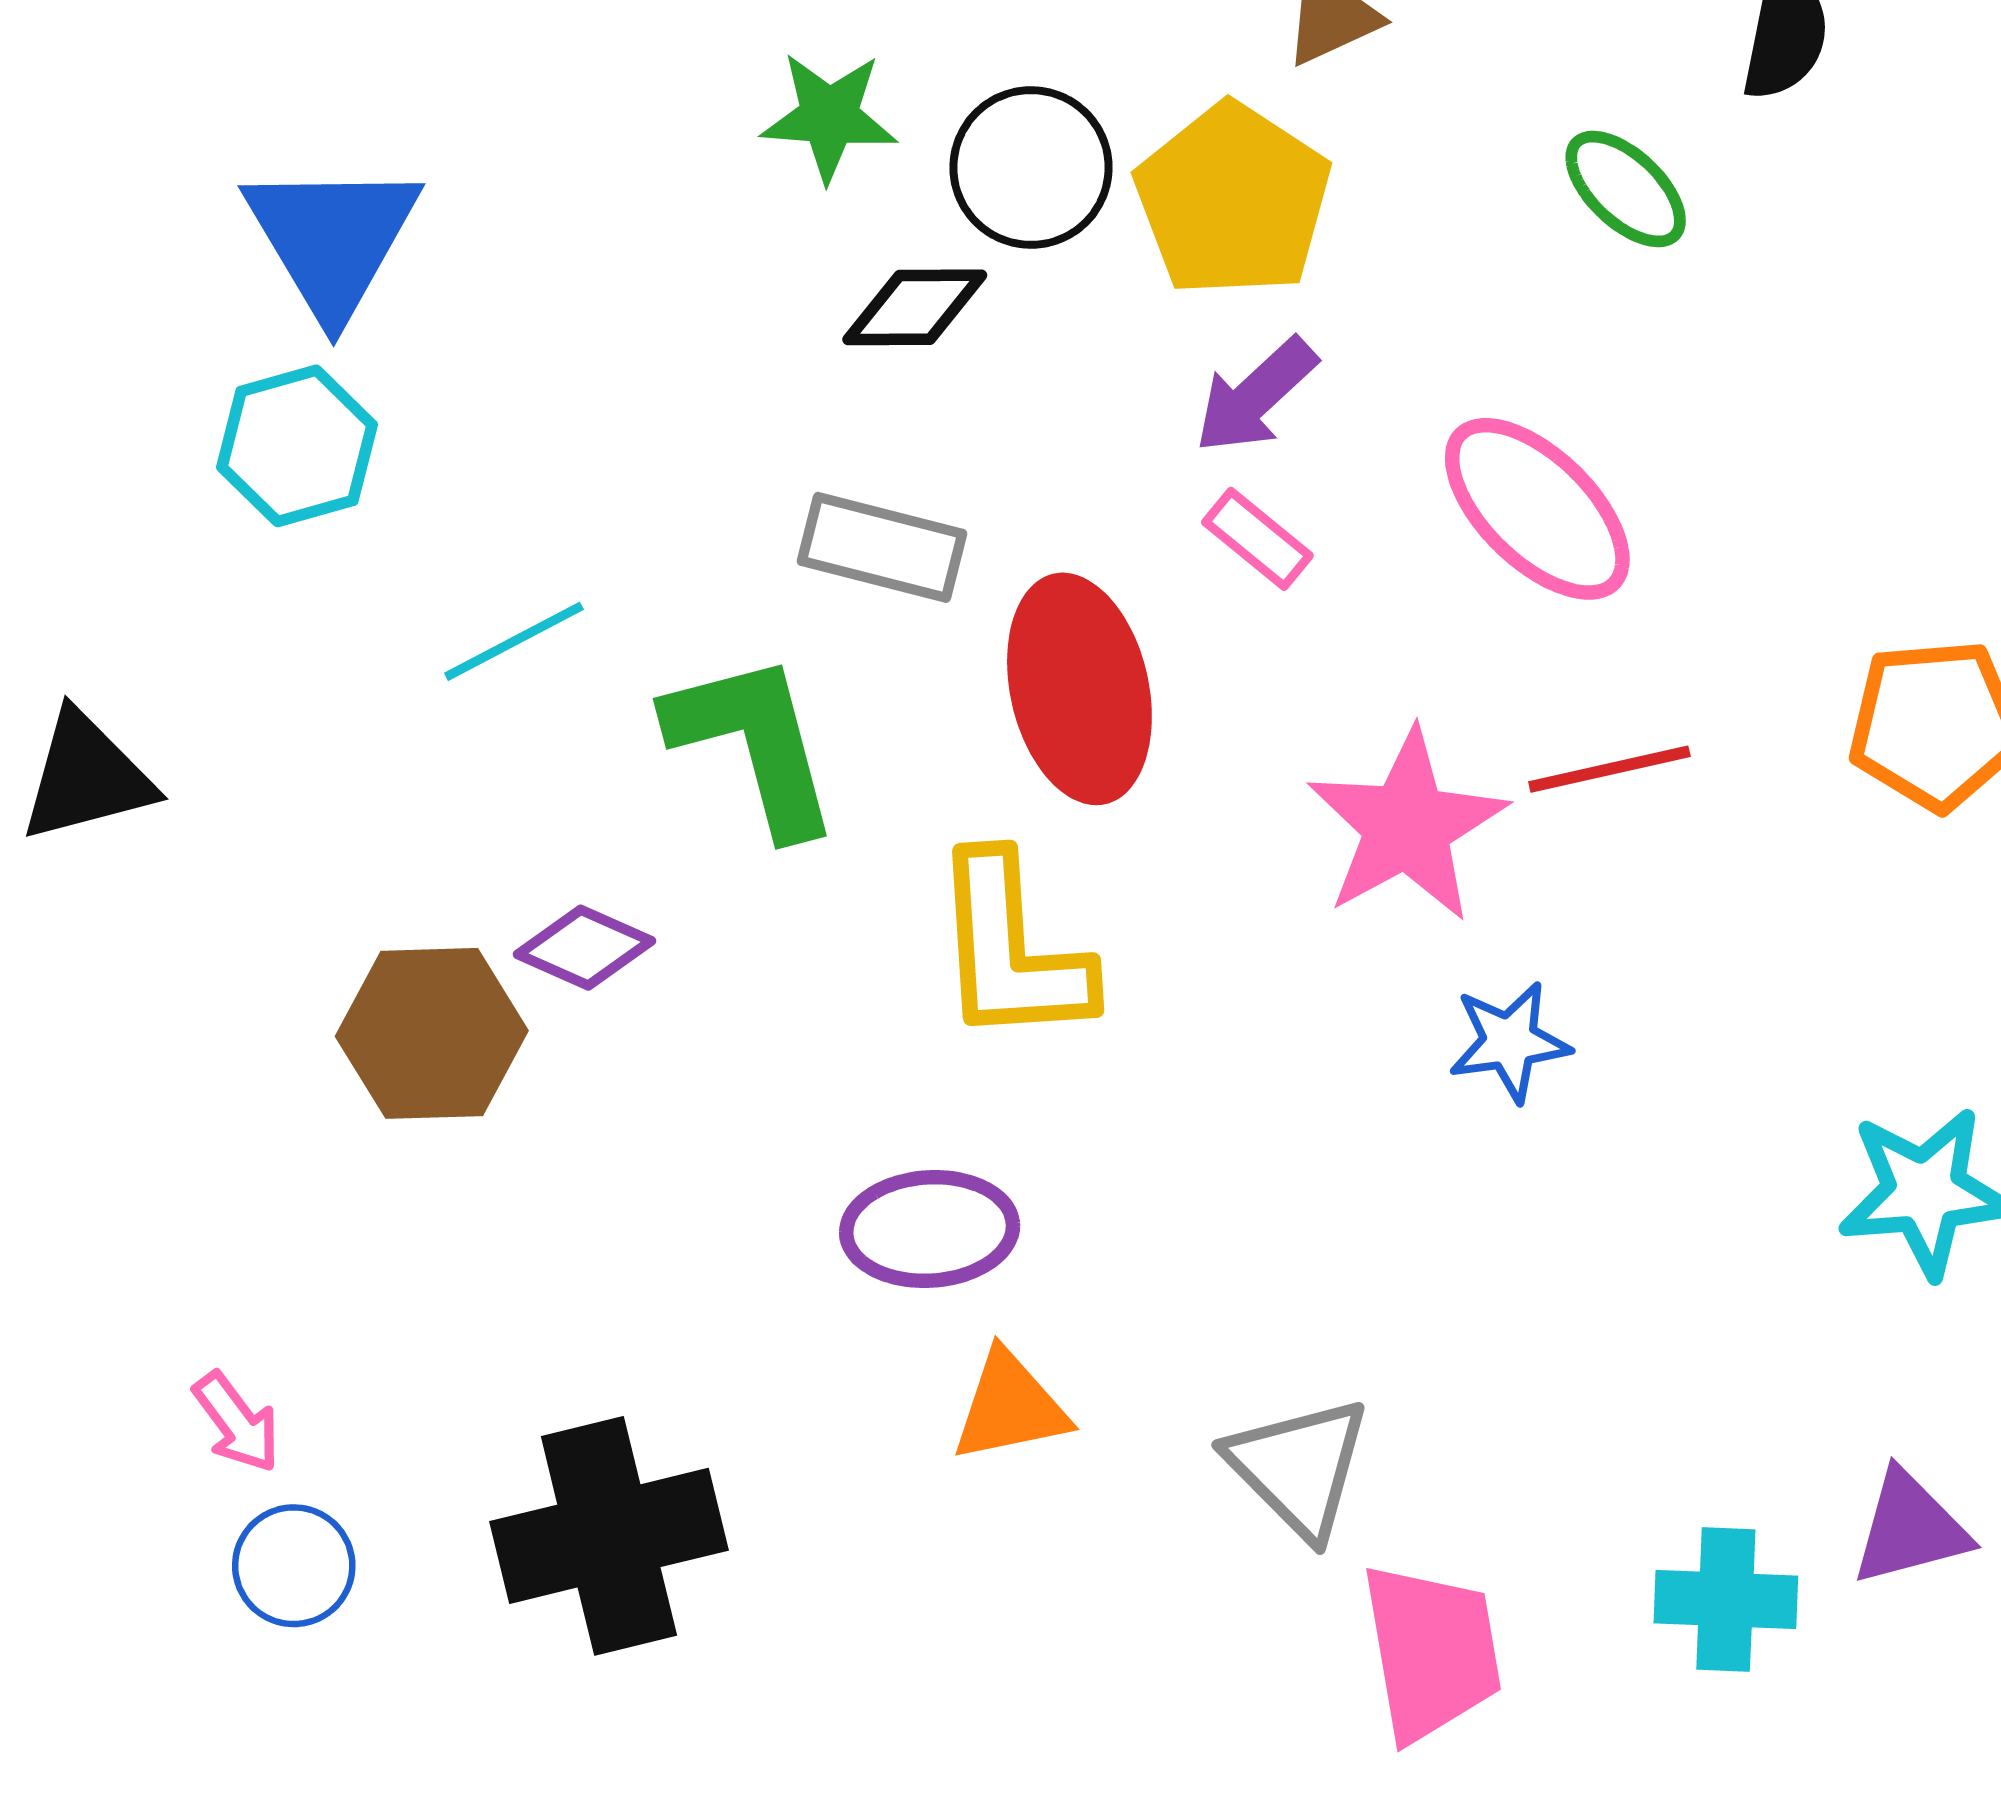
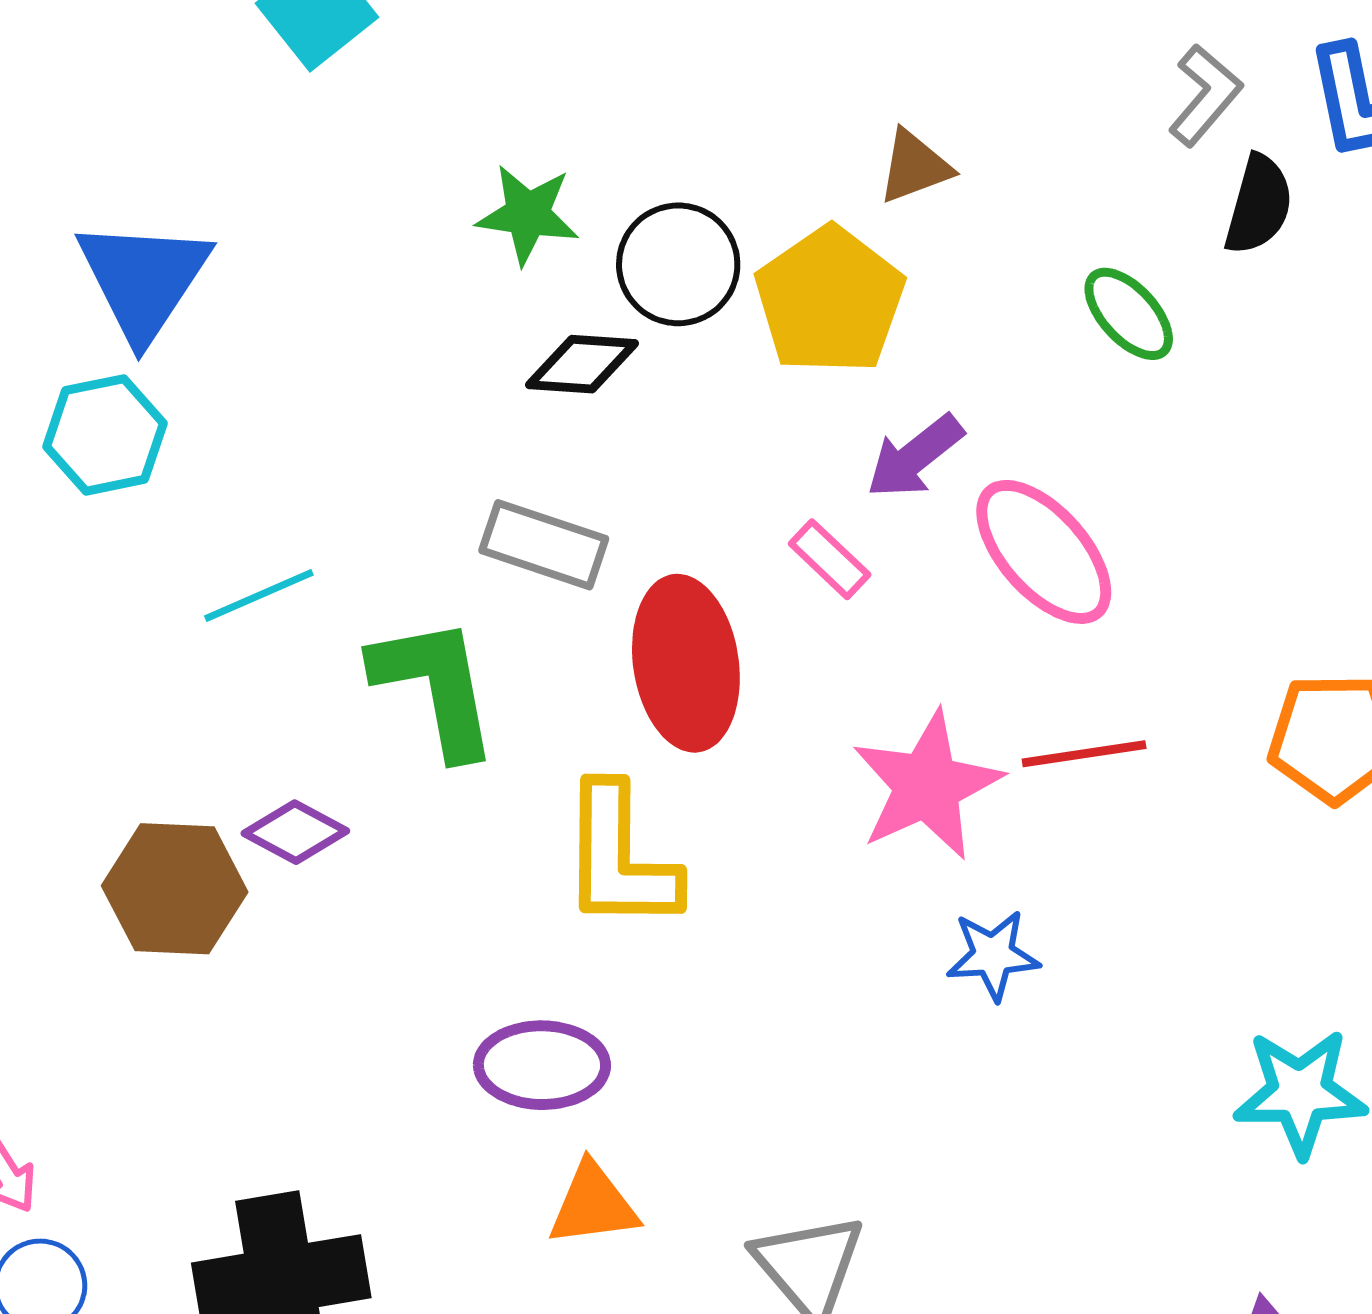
purple arrow: (1256, 396) -> (915, 457), moved

